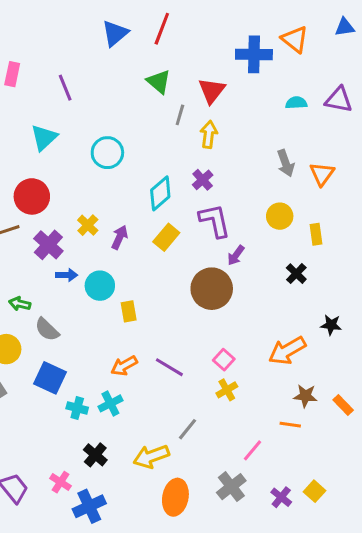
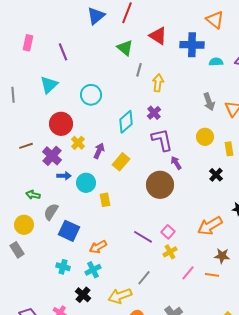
blue cross: (254, 54) -> (192, 45), moved
red triangle: (212, 91) -> (158, 36), moved, turned -36
red circle: (32, 196) -> (61, 124), moved
yellow rectangle: (166, 237) -> (121, 162), moved
purple arrow: (236, 255) -> (176, 163), turned 112
gray semicircle: (47, 329) -> (51, 212), turned 78
orange arrow: (124, 366) -> (98, 247), moved
purple line: (169, 367) -> (143, 237), moved
blue square: (50, 378) -> (69, 231), moved
cyan cross: (110, 403) -> (93, 270), moved
cyan cross: (77, 408) -> (63, 267), moved
pink line: (252, 450) -> (188, 273), moved

